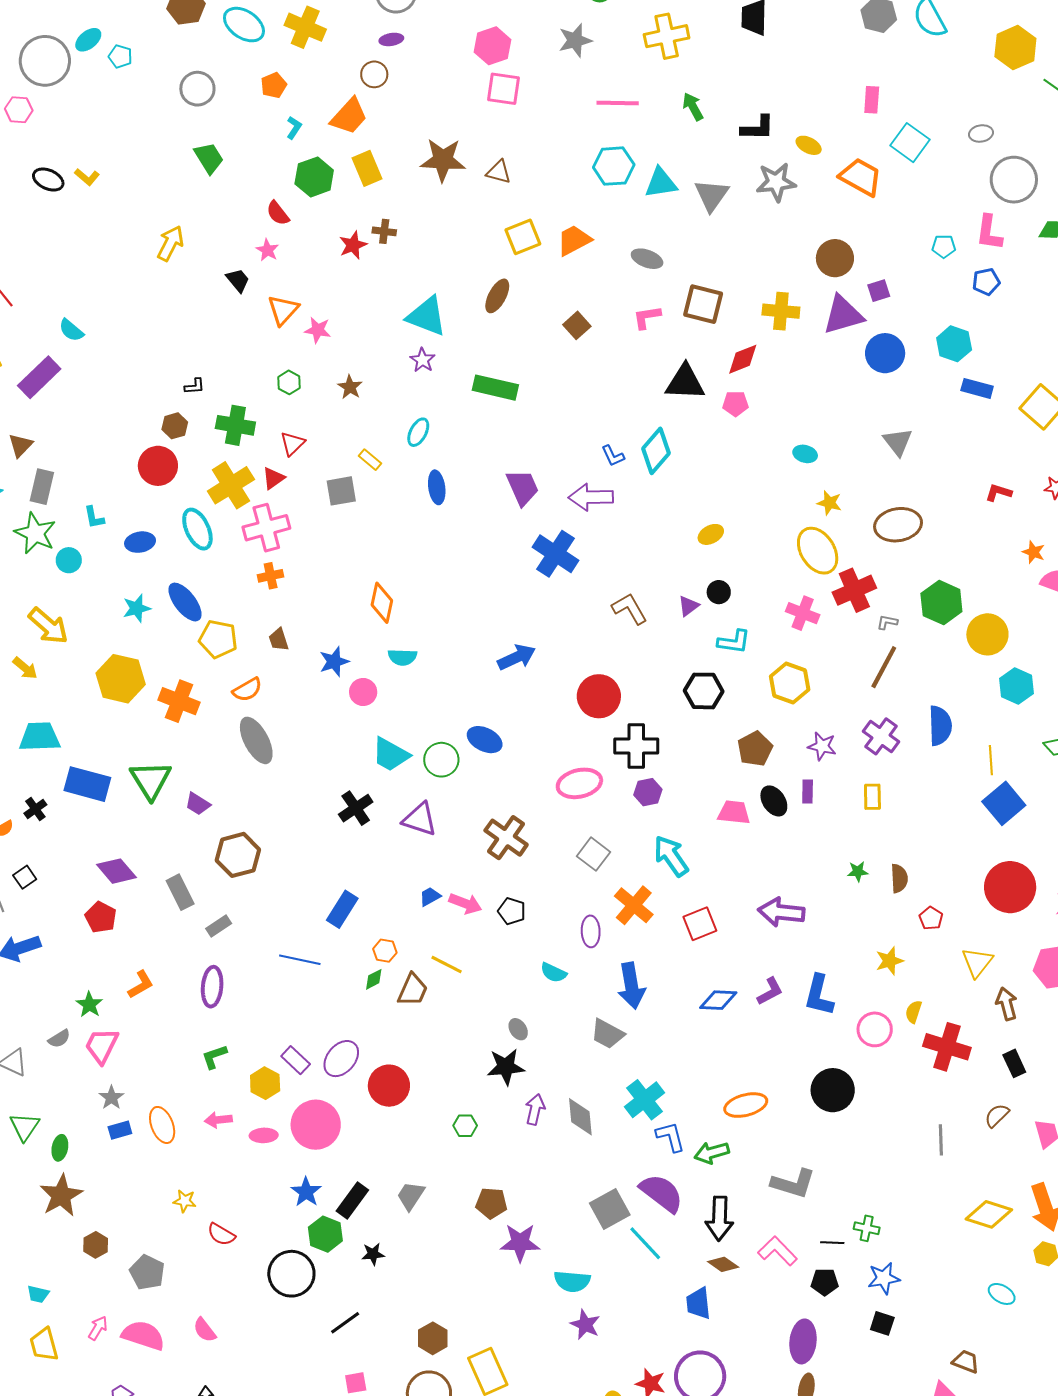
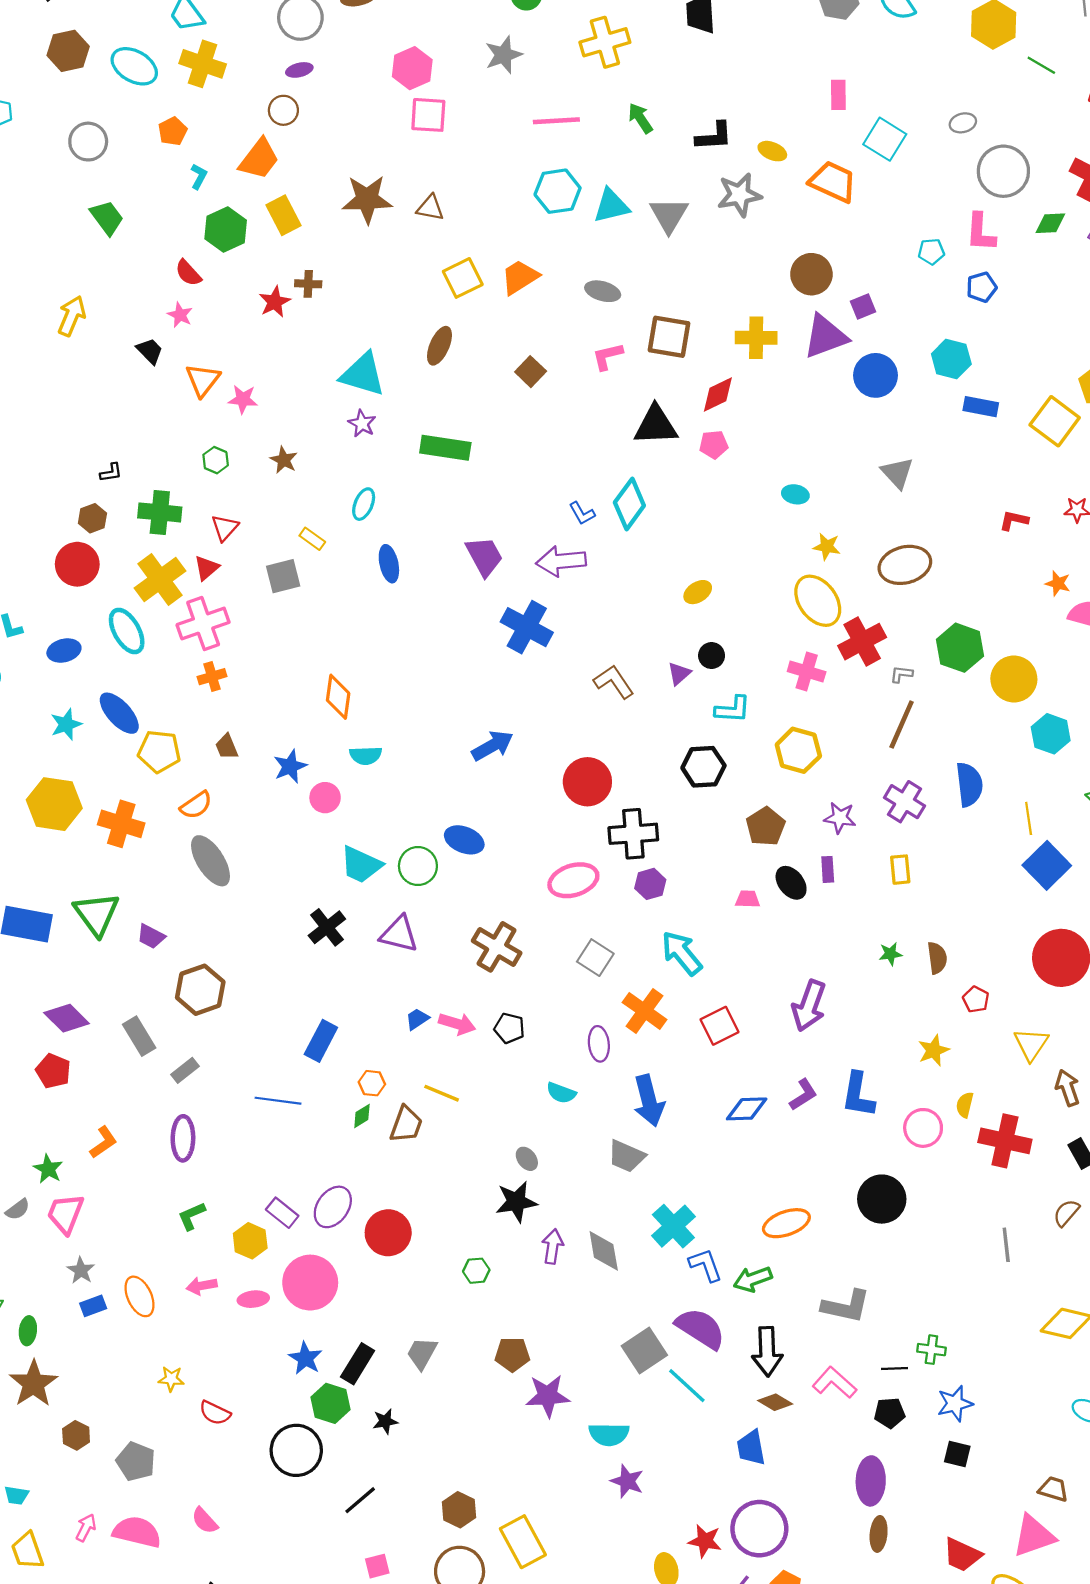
pink trapezoid: (734, 812) -> (748, 899), size x0.7
purple arrow: (781, 912) -> (809, 1006), turned -72

